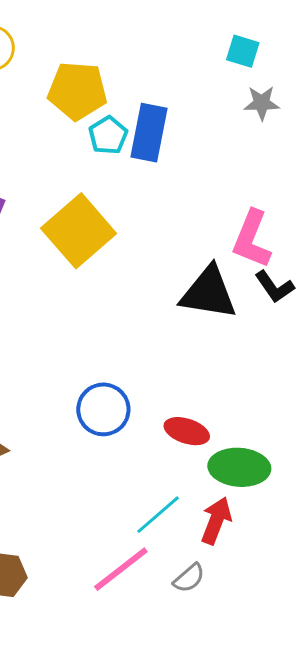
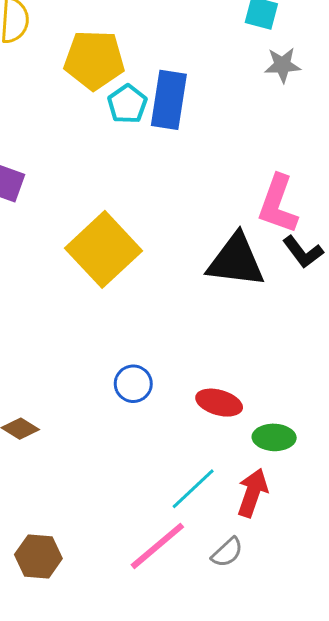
yellow square: (79, 231) -> (103, 249), moved
blue circle: (103, 409) -> (133, 384), size x0.7
green ellipse: (239, 467) -> (274, 437), size x0.7

